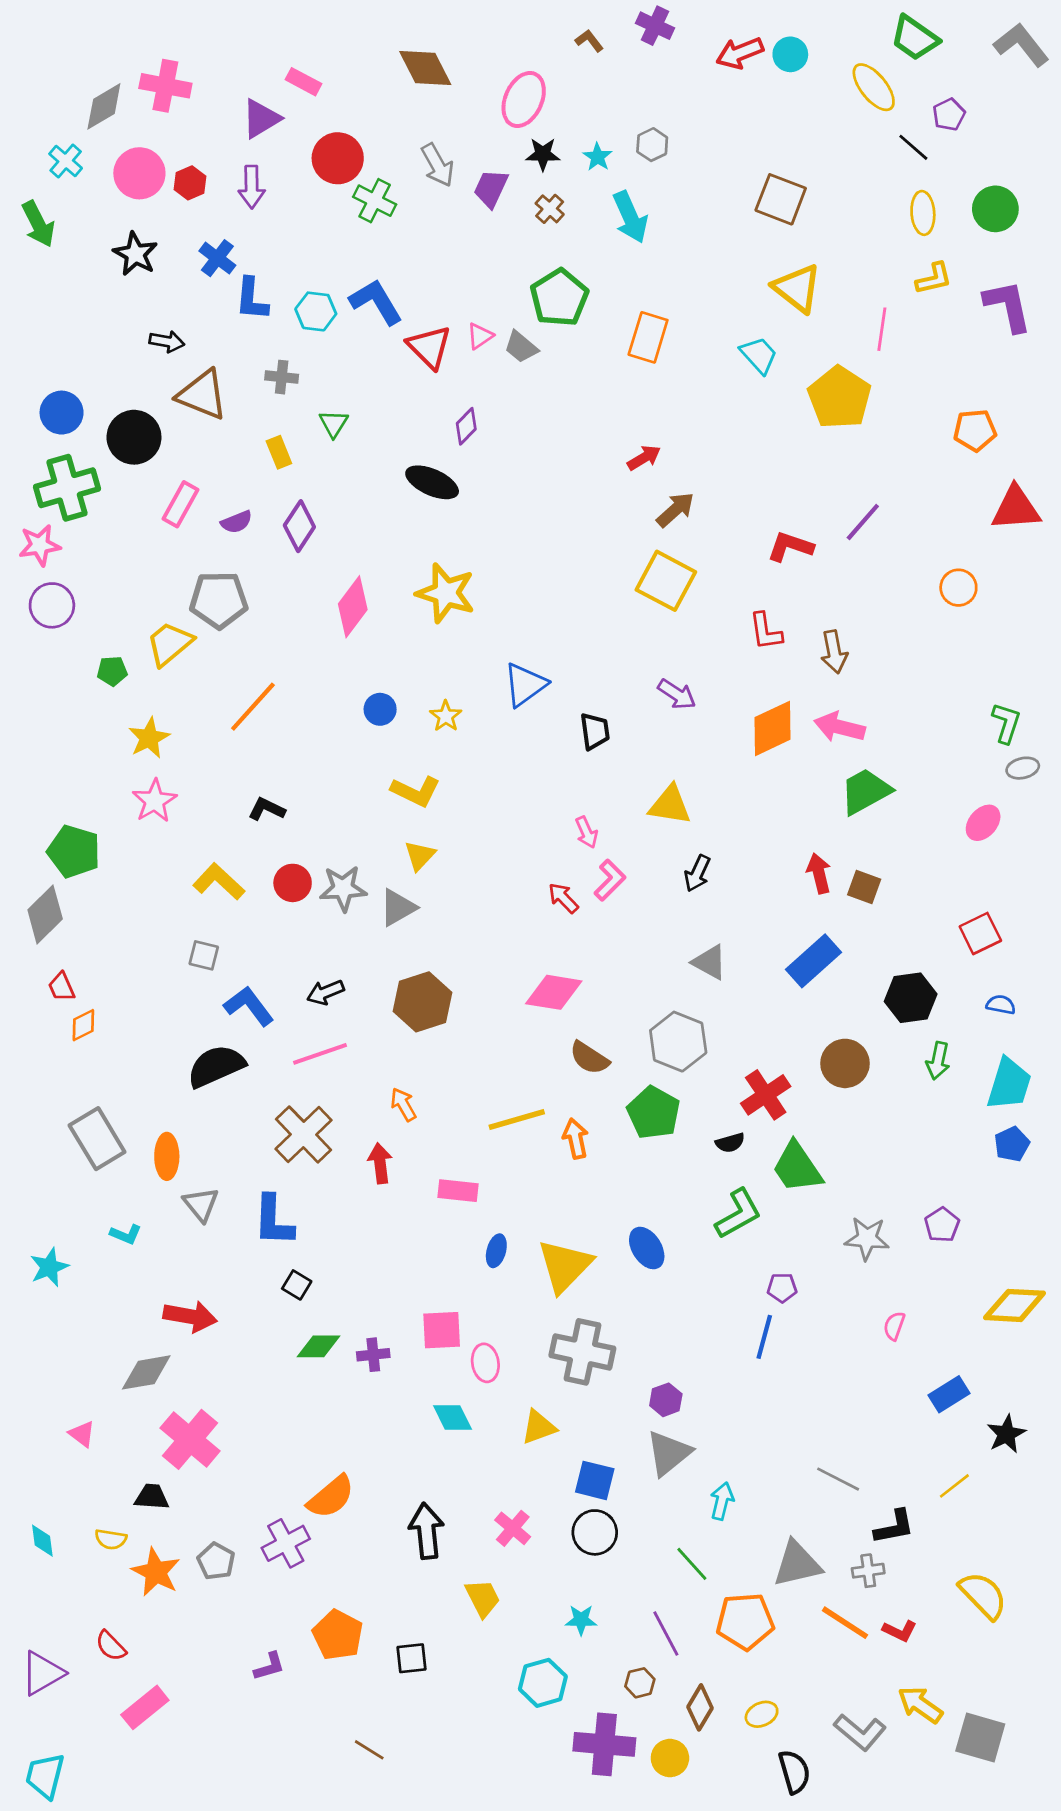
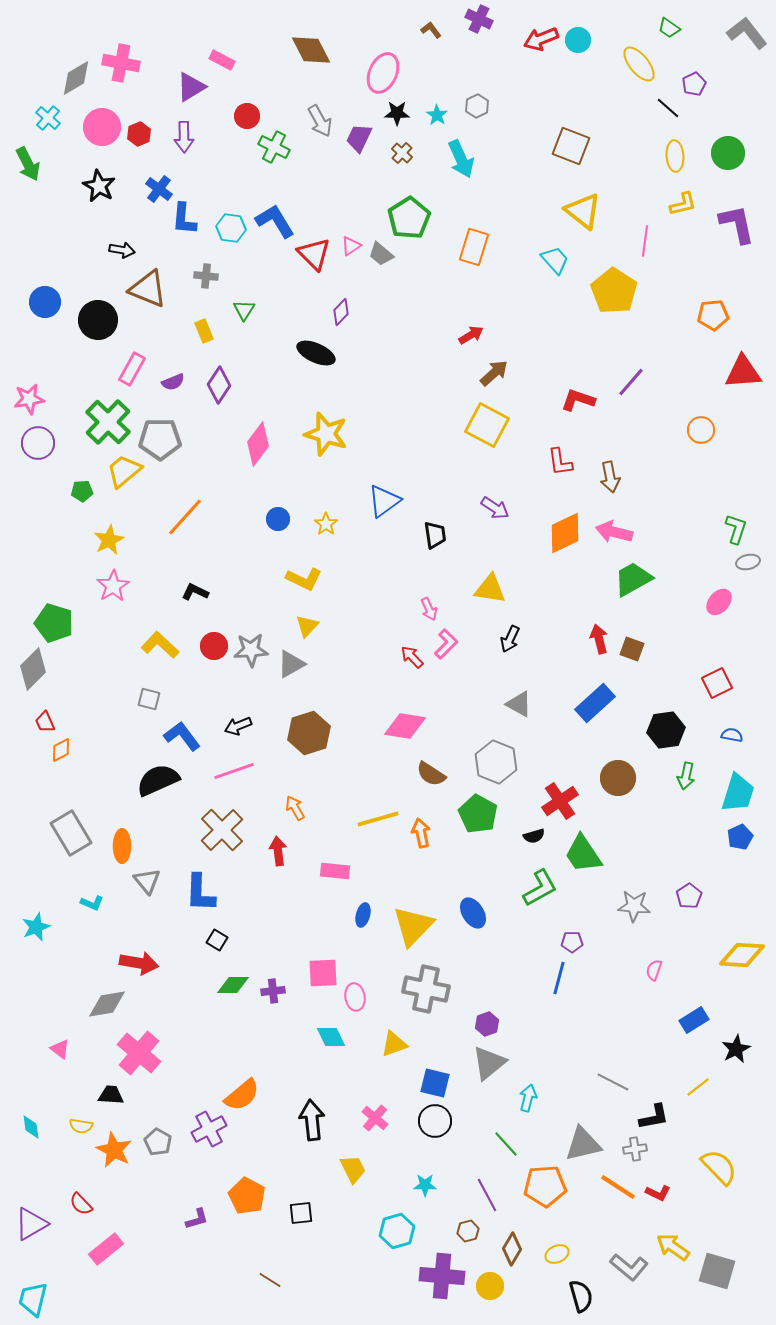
green trapezoid: (915, 38) -> (669, 28), size x0.6
red circle: (338, 158) -> (247, 116), size x0.7
green cross: (67, 488) -> (108, 422), moved, turned -30

